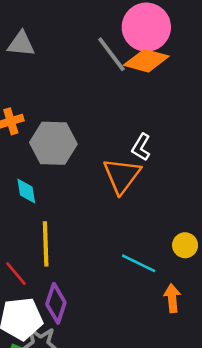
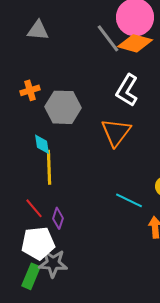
white L-shape: (141, 147) -> (127, 90), moved, size x1.5
yellow line: (46, 244) -> (49, 167), moved
purple diamond: (56, 303) -> (58, 218), moved, size x0.7

